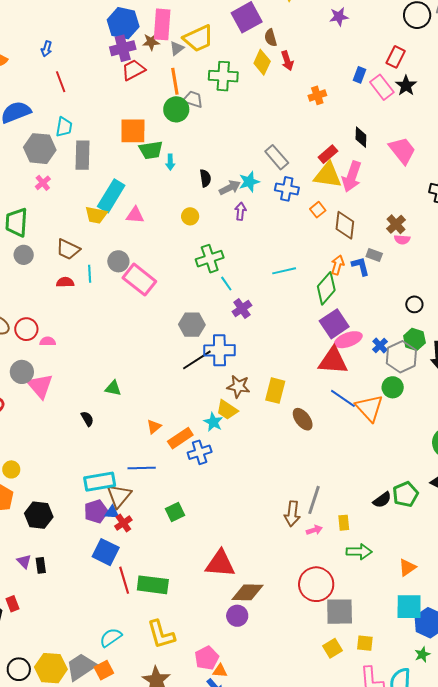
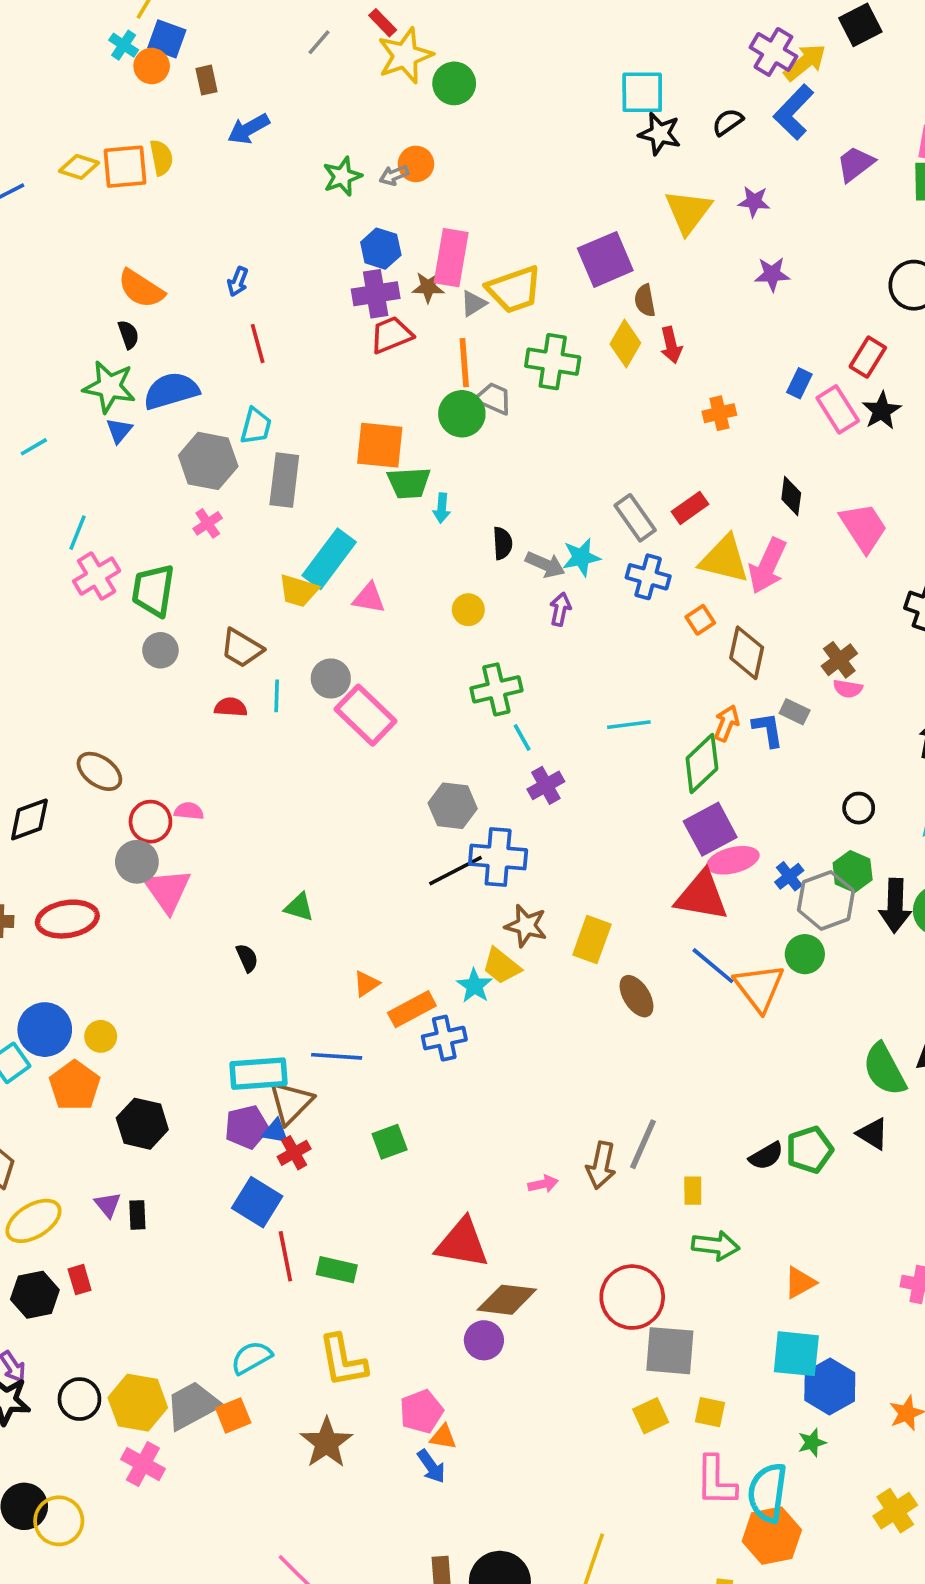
blue hexagon: (123, 23) -> (381, 249), size x0.7
red rectangle: (328, 154) -> (690, 508), moved
gray arrow: (230, 188) -> (545, 565), turned 45
red circle: (26, 329) -> (150, 822), moved
pink arrow: (314, 530) -> (543, 1184), moved
green rectangle: (153, 585) -> (337, 1270), size x0.7

